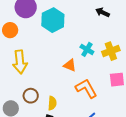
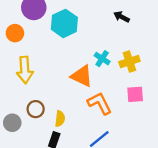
orange triangle: (70, 65) -> (82, 76), size x1.5

